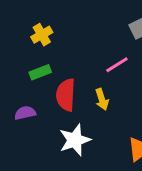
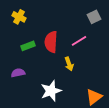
yellow cross: (42, 35) -> (19, 17), moved, turned -32
red semicircle: (66, 95) -> (51, 42), moved

